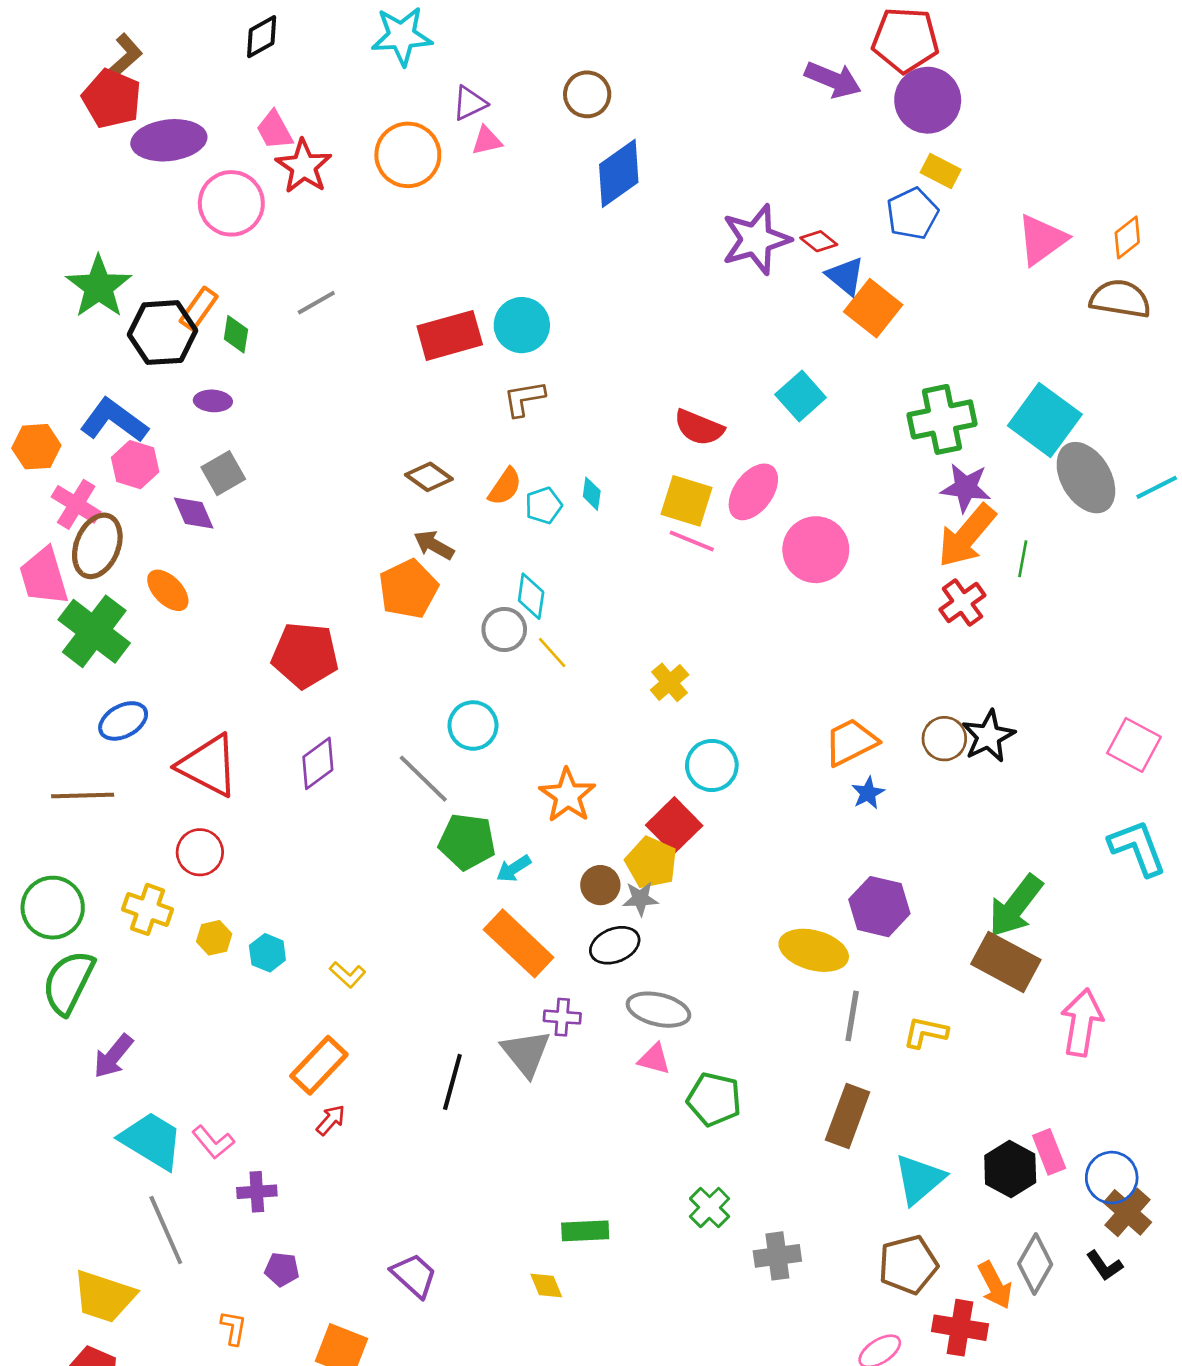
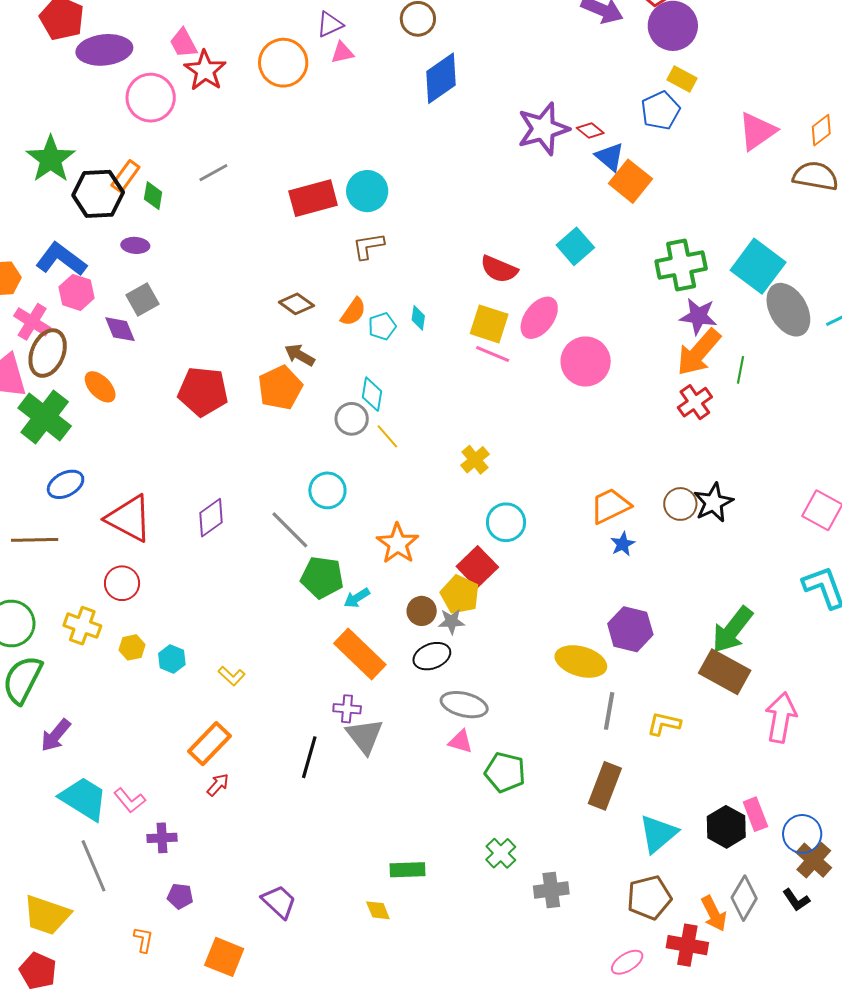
red pentagon: (305, 655) -> (203, 391), moved
purple cross: (562, 1017) -> (347, 709), moved

